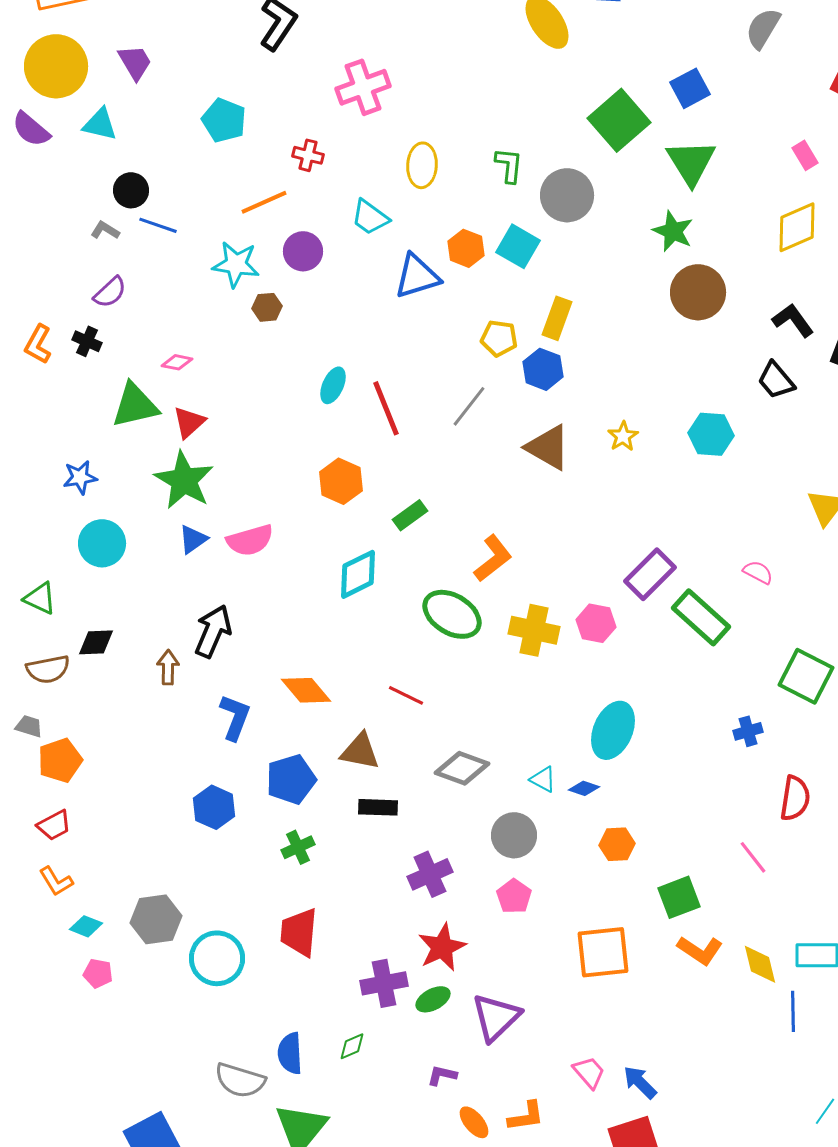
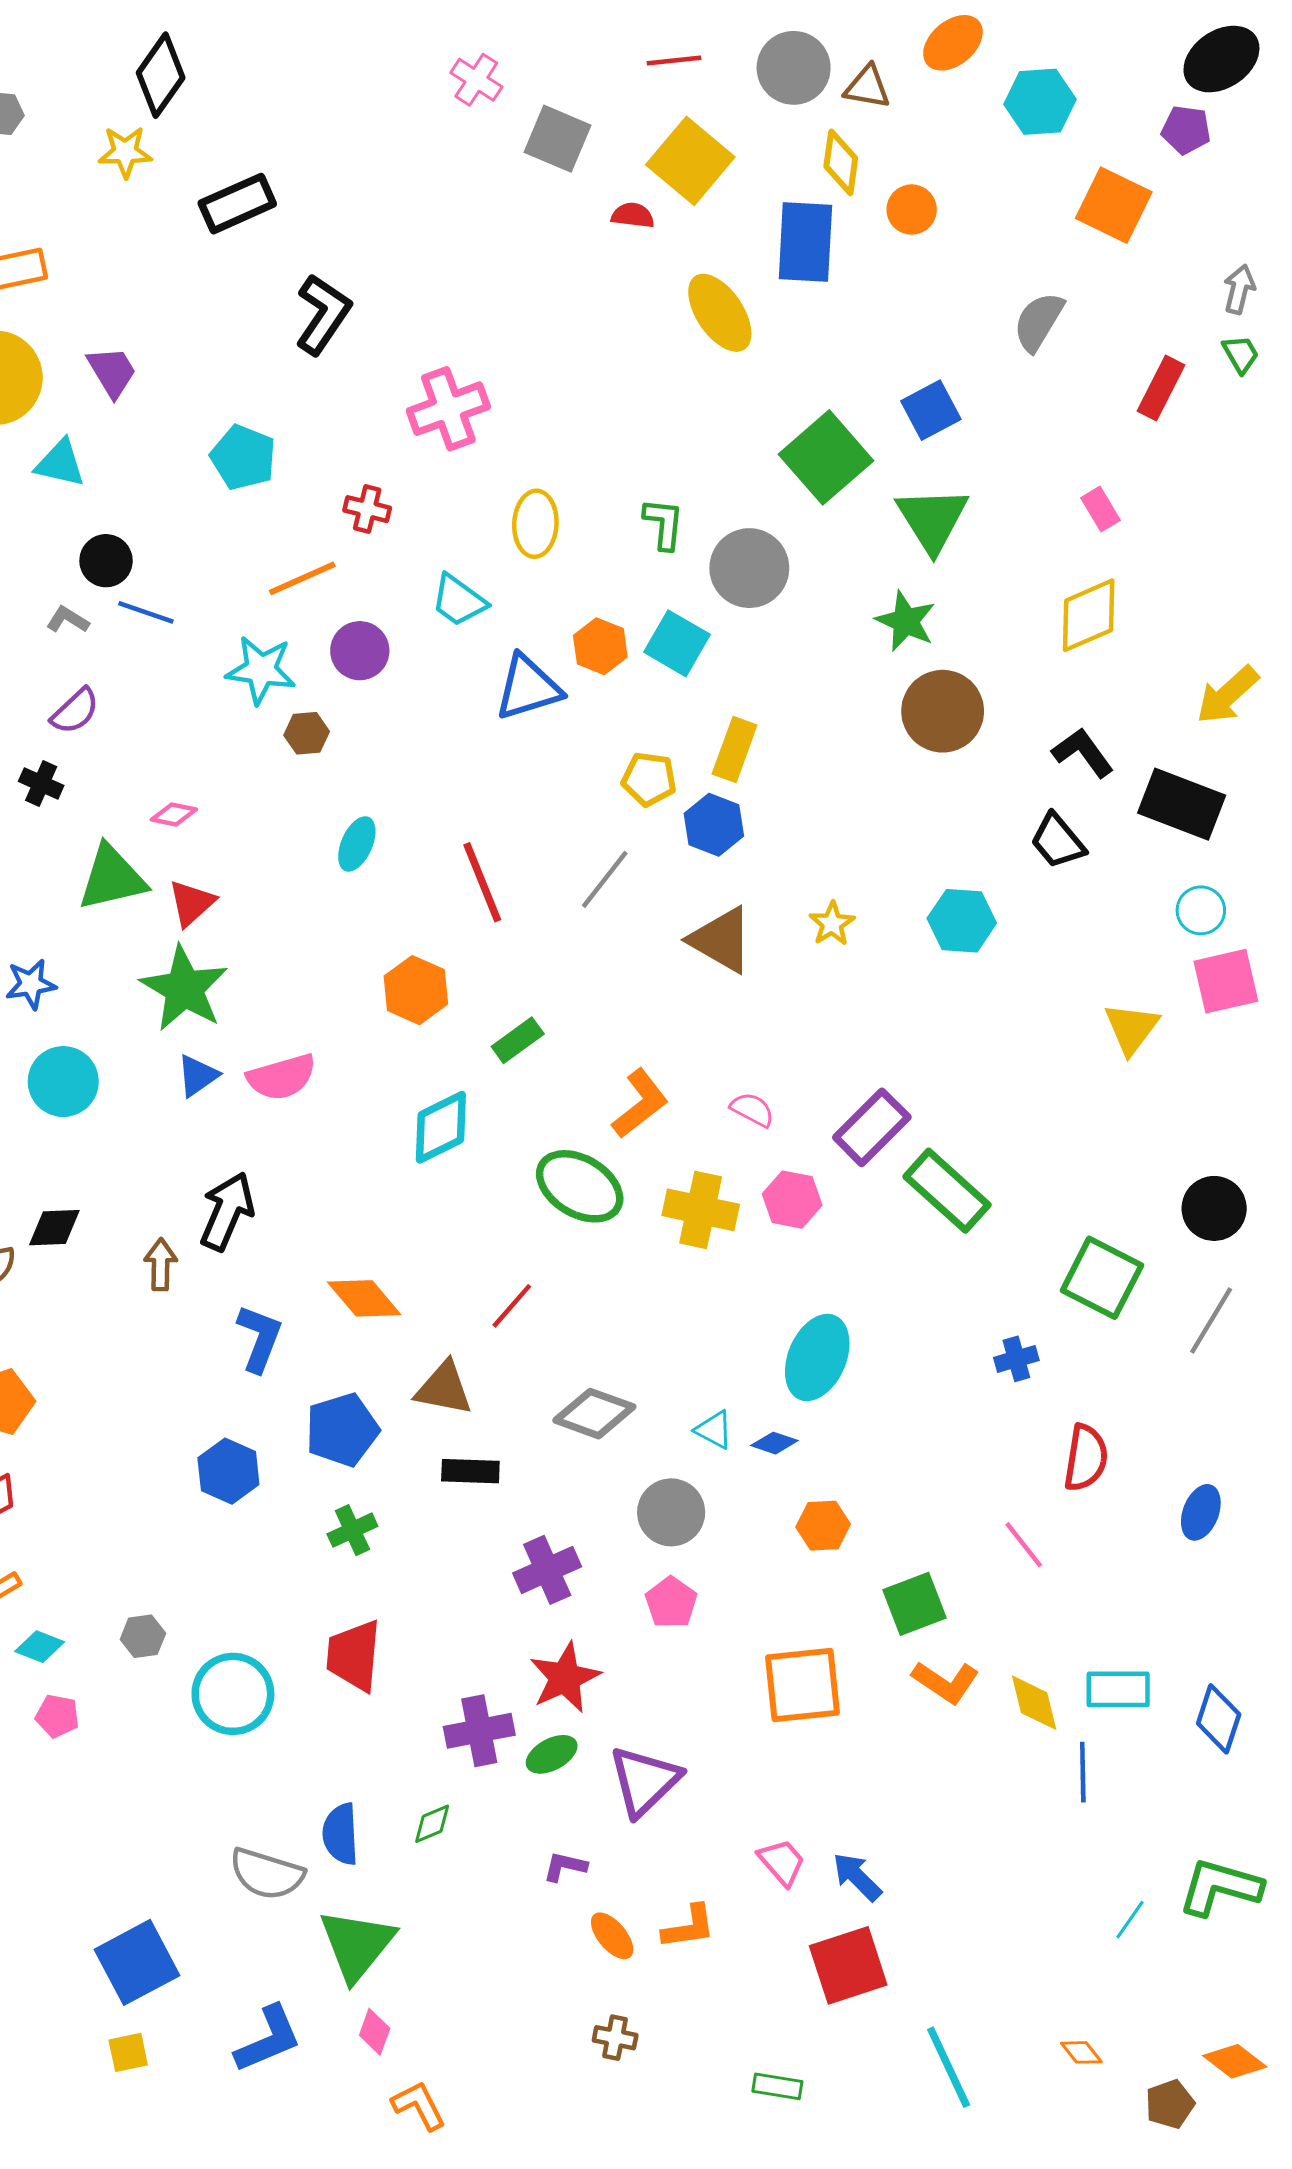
cyan ellipse: (333, 385) -> (357, 844), moved
pink semicircle: (758, 572) -> (752, 1110), moved
red line: (406, 695) -> (512, 1306), turned -75
gray hexagon: (156, 919) -> (143, 1636), size x0.6

